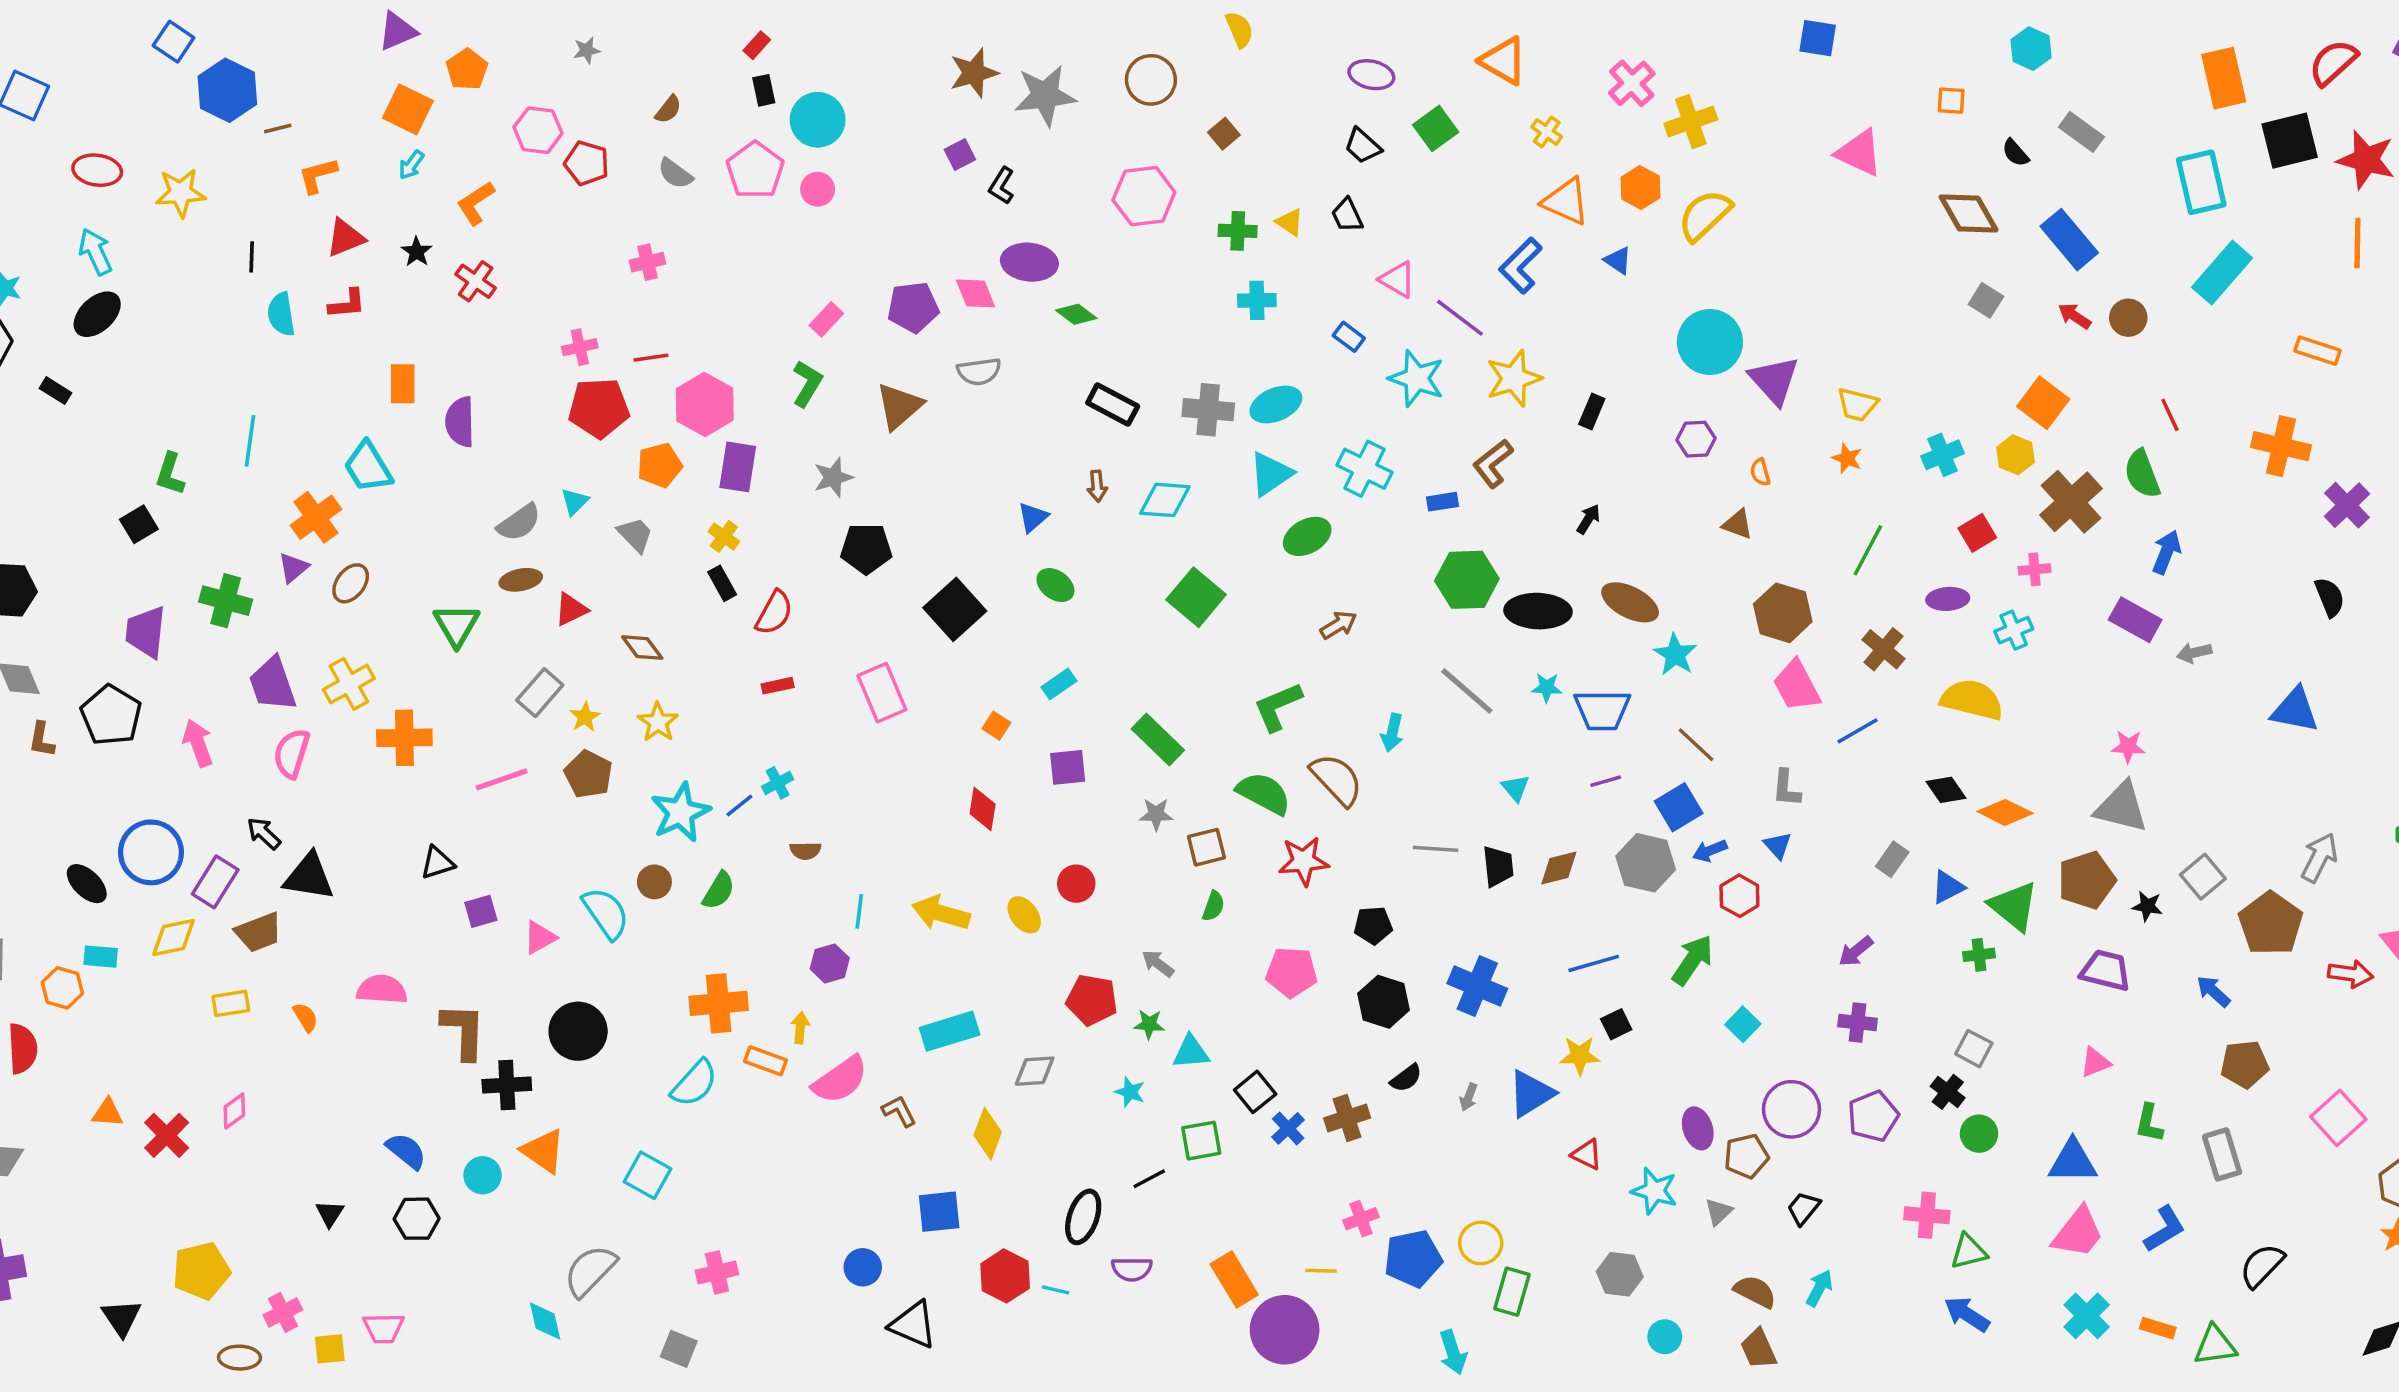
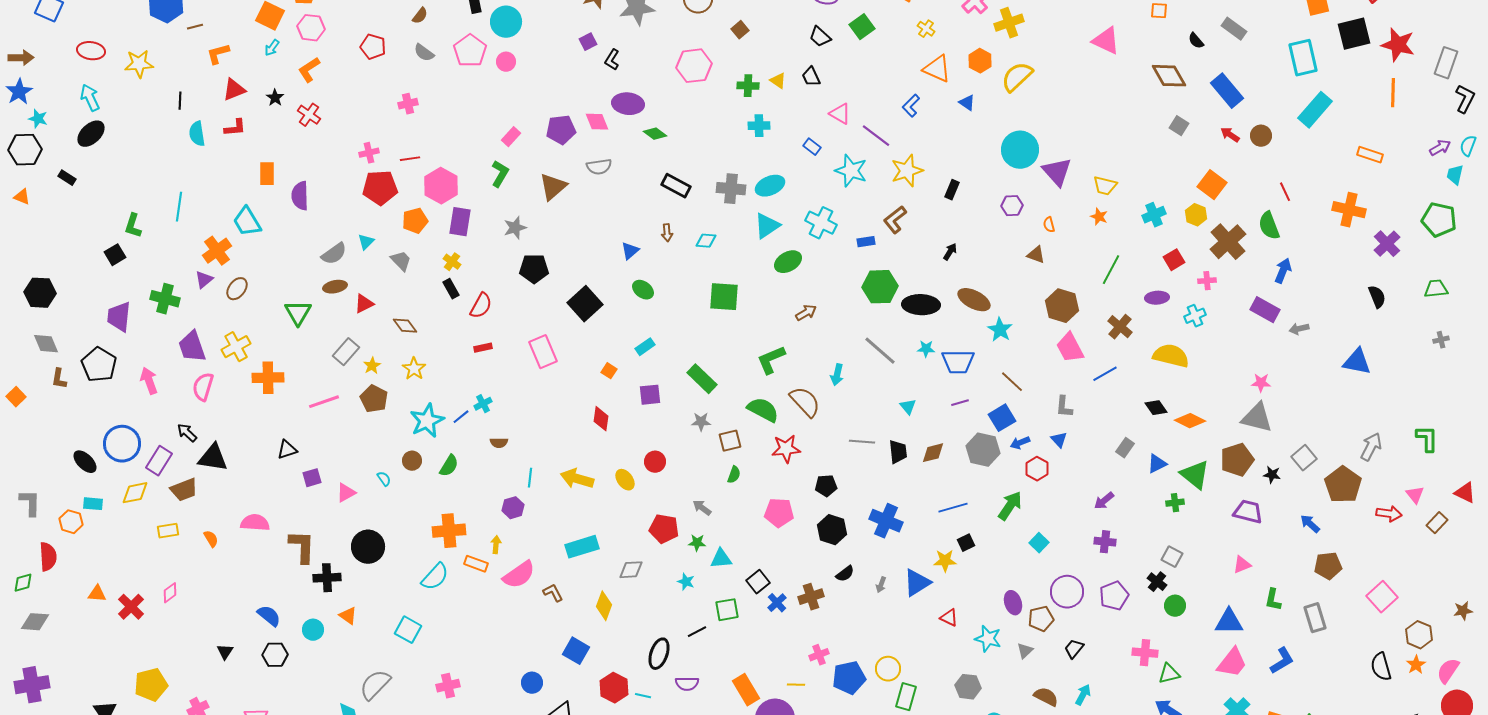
pink hexagon: (538, 130) -> (311, 28), moved
blue L-shape: (1521, 266) -> (911, 106), size x0.7
cyan diamond: (1165, 500) -> (706, 241), size x0.7
green square: (1196, 597) -> (724, 297), turned -36
cyan semicircle: (606, 913) -> (384, 479), size x0.5
orange triangle: (543, 1151) -> (348, 616), size x0.7
blue square: (939, 1212) -> (576, 651), turned 36
black semicircle: (2262, 1266) -> (1381, 667), moved, turned -60

